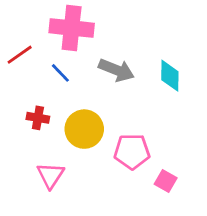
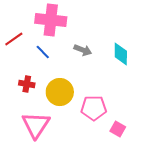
gray arrow: (117, 70) -> (83, 50), size x0.7
pink triangle: (51, 175) -> (36, 125), size x1.4

